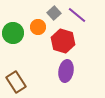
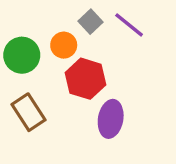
red hexagon: (63, 41) -> (85, 79), moved
brown rectangle: (16, 82) -> (28, 112), moved

